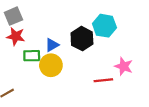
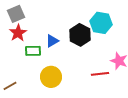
red star: (16, 36) -> (18, 33), turned 30
yellow circle: (51, 65) -> (51, 77), moved

